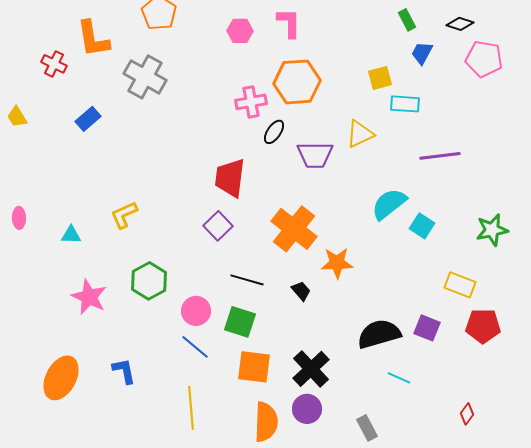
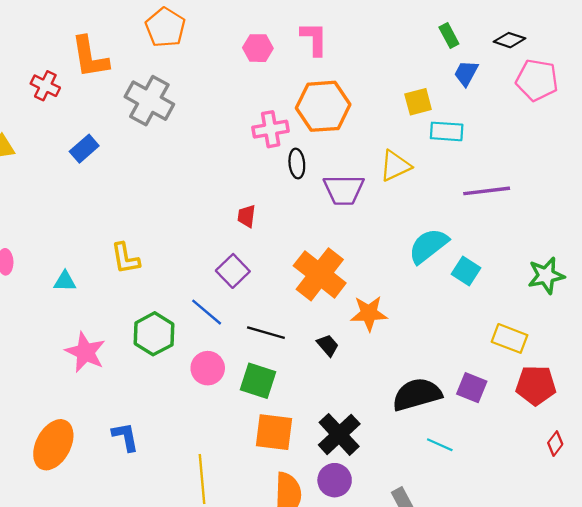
black ellipse: (274, 132) -> (297, 163), turned -40
red trapezoid: (230, 178) -> (247, 216), size x0.5
yellow L-shape: (124, 215) -> (125, 258), turned -76
blue line: (195, 347) -> (207, 312), moved
red diamond: (467, 414) -> (555, 444), moved

